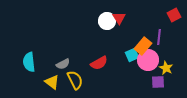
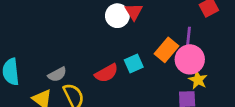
cyan square: (132, 55) -> (134, 64), moved
pink circle: (148, 60) -> (190, 59), moved

